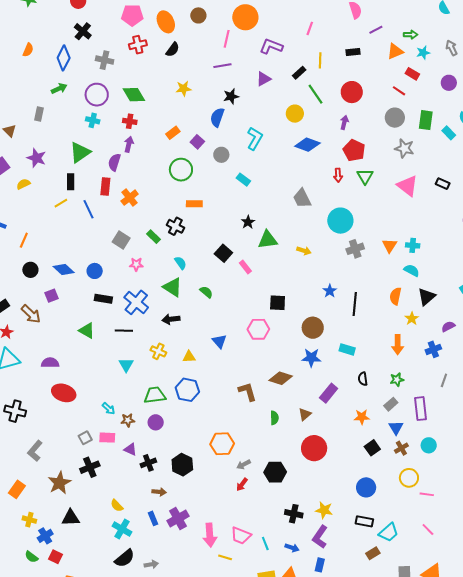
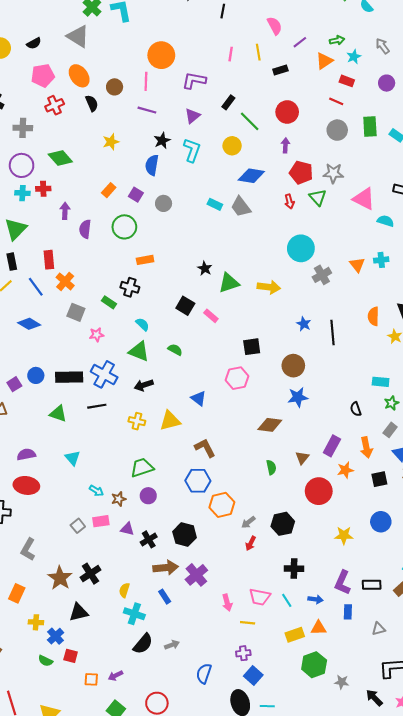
brown circle: (198, 15) -> (115, 87), moved
black semicircle: (173, 50) -> (92, 103), turned -49
yellow line: (320, 60) -> (258, 52), moved
purple line: (222, 66) -> (147, 110), turned 36
red cross: (130, 121) -> (43, 189), moved
cyan L-shape: (255, 138) -> (192, 150), moved
gray star: (404, 148) -> (333, 173), moved
purple semicircle: (114, 162) -> (85, 229), moved
cyan rectangle: (243, 180) -> (215, 204), moved
orange cross: (130, 198) -> (65, 281), moved
gray trapezoid: (302, 198) -> (241, 207), moved
yellow arrow: (304, 251) -> (269, 287), size x1.5
blue diamond: (64, 269) -> (29, 324), moved
cyan semicircle: (412, 270) -> (386, 221), moved
blue circle: (95, 271) -> (36, 375), moved
black rectangle: (103, 299) -> (69, 377), size x1.4
orange arrow: (398, 345) -> (366, 447), moved
cyan rectangle: (347, 349) -> (381, 382), moved
yellow triangle: (189, 357) -> (170, 421), size x1.5
cyan triangle: (126, 365) -> (73, 458), moved
blue hexagon: (187, 390) -> (198, 481), moved
brown L-shape: (247, 392) -> (205, 448), moved
red ellipse: (64, 393) -> (26, 485), moved
purple rectangle: (329, 393) -> (332, 446), moved
orange star: (362, 417) -> (345, 470), moved
black square: (372, 448) -> (379, 479), turned 35
black cross: (90, 467) -> (90, 574), moved
brown arrow: (159, 492) -> (166, 568), size x1.6
yellow semicircle: (117, 506) -> (124, 590), turned 72
yellow star: (324, 510) -> (344, 535), moved
black cross: (294, 514) -> (294, 569), moved
purple cross: (178, 518) -> (196, 575), moved
black rectangle: (364, 521) -> (372, 585), moved
pink arrow: (210, 535) -> (227, 603), size x0.7

